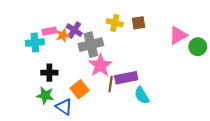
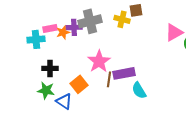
yellow cross: (115, 23) -> (122, 19), moved
brown square: (139, 23) -> (136, 10), moved
purple cross: (74, 30) -> (74, 27), turned -35
gray cross: (91, 45) -> (90, 21), moved

